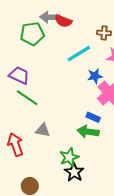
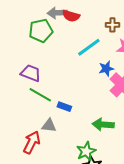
blue rectangle: (93, 117) -> (64, 107), moved
gray triangle: (43, 130) -> (49, 126), moved
red arrow: (15, 145) -> (32, 142), turned 50

